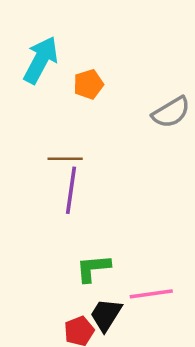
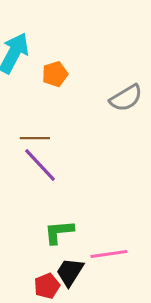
purple line: (71, 190) -> (40, 165), turned -51

